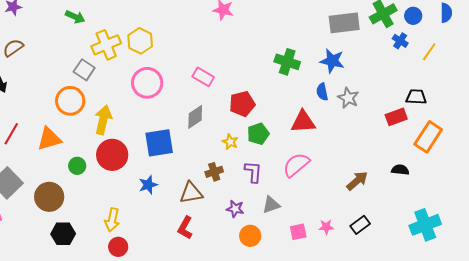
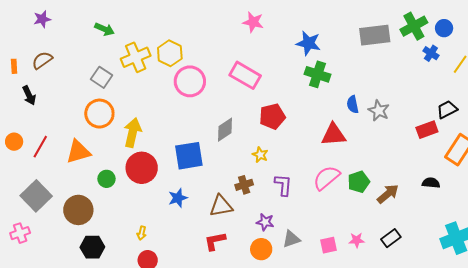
blue star: (332, 61) -> (308, 43), moved
gray square: (84, 70) -> (101, 77), moved
pink rectangle: (203, 77) -> (245, 75), moved, size x1.4
pink circle: (147, 83) -> (190, 81), moved
black trapezoid: (416, 97) -> (447, 109), turned -30
green pentagon: (258, 134) -> (359, 182), moved
gray triangle: (271, 205) -> (291, 239), moved
yellow arrow: (112, 220) -> (142, 233), size x0.6
red L-shape: (185, 228) -> (215, 241), turned 50
orange circle: (250, 236) -> (261, 249), moved

